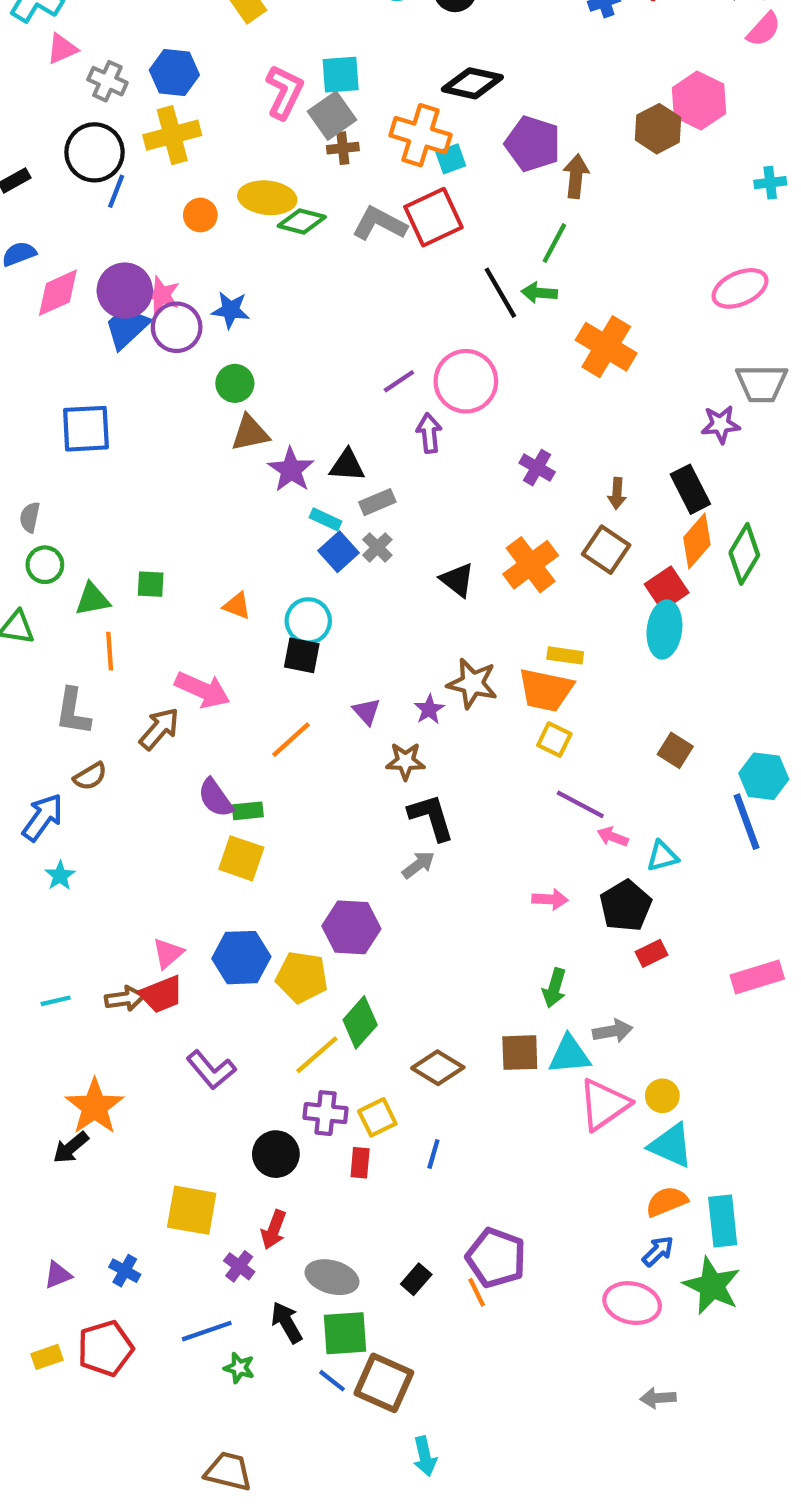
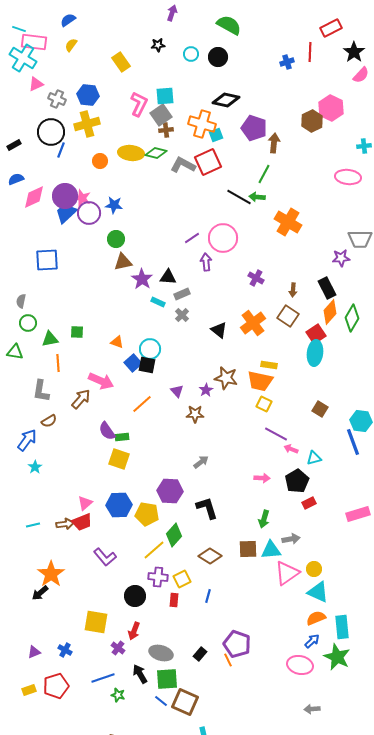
green diamond: (302, 221) -> (156, 153), moved
pink ellipse: (740, 288) -> (348, 177), moved, turned 30
black line: (500, 293) -> (239, 197), turned -30
blue square: (338, 552) -> (133, 363), moved
black L-shape: (431, 817) -> (207, 508), moved

